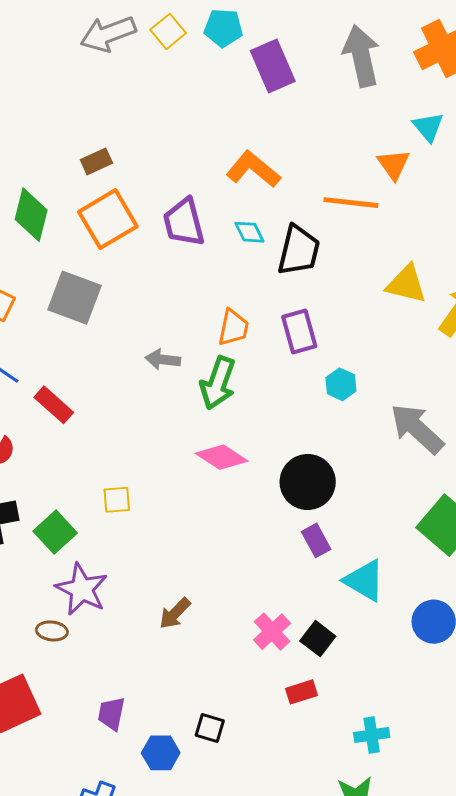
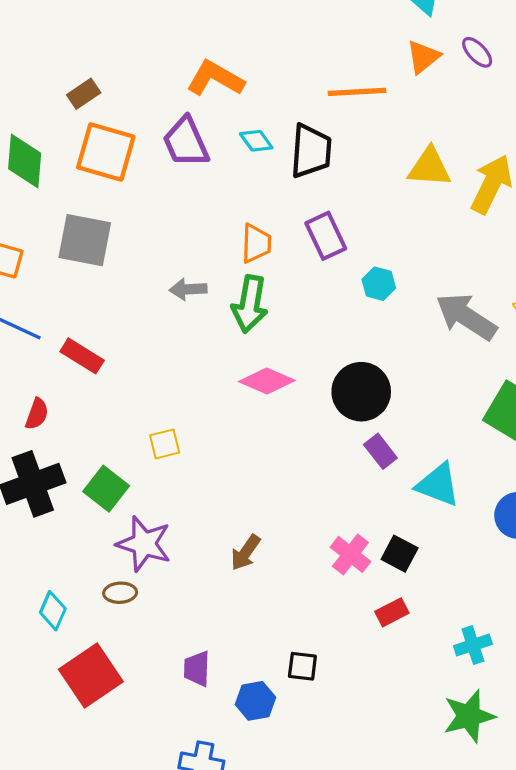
orange triangle: (394, 164) -> (423, 57), moved, turned 36
orange L-shape: (253, 169) -> (215, 78), moved
orange square: (108, 219) -> (106, 152), turned -34

